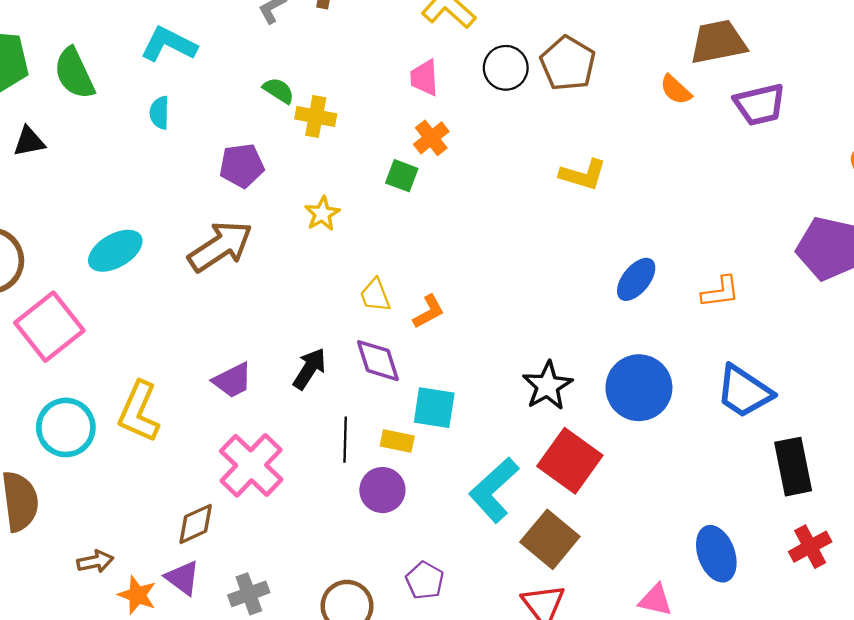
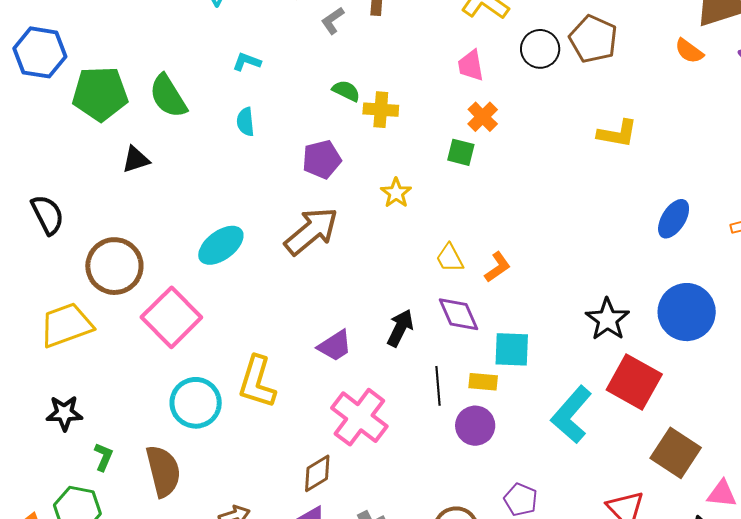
cyan L-shape: (169, 44) -> (247, 62), size x0.6
brown square: (550, 539) -> (676, 453), moved

